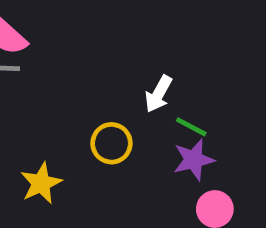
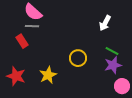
white arrow: (158, 94) -> (105, 23), moved

